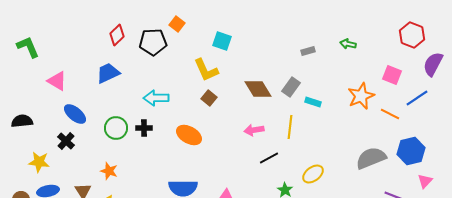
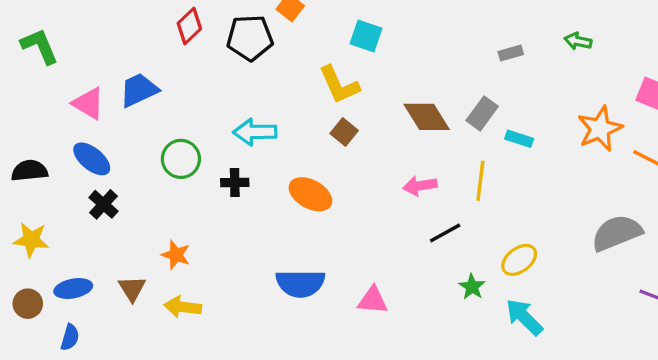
blue trapezoid: (108, 73) -> (139, 90), moved
blue ellipse: (75, 114) -> (92, 159), moved
green circle: (116, 128) -> (181, 159), moved
yellow star: (39, 162) -> (31, 240), moved

